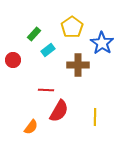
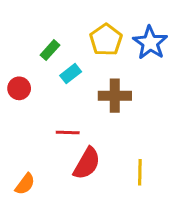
blue star: (102, 43) -> (150, 43), moved
orange semicircle: (31, 127) -> (25, 184), moved

